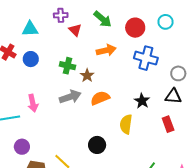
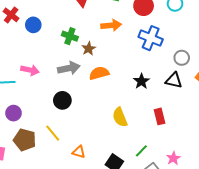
pink arrow: (33, 103) -> (30, 70), turned -72
yellow semicircle: (126, 124) -> (120, 117), moved, turned -36
red rectangle: (168, 124) -> (159, 116), moved
black circle: (97, 145) -> (62, 100), moved

